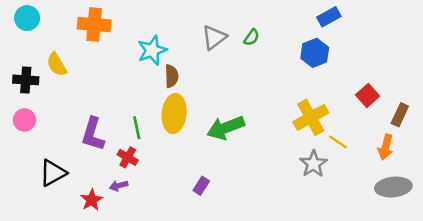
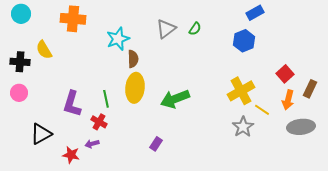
orange arrow: (386, 147) -> (288, 100), moved
gray ellipse: (393, 187) -> (301, 127), moved
red star: (92, 200) -> (71, 155), turned -30

